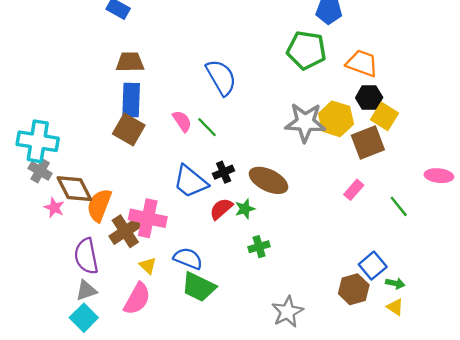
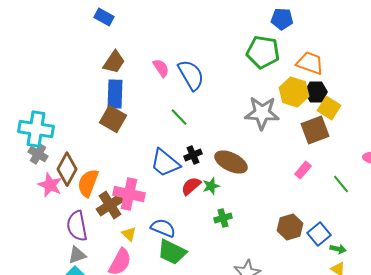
brown trapezoid: (130, 62) -> (114, 62), turned 125
yellow hexagon: (336, 119) -> (294, 92), moved
pink semicircle: (182, 121) -> (161, 68), moved
brown diamond: (74, 189) -> (67, 169), turned 56
pink star: (54, 208) -> (50, 185), size x1.4
brown hexagon: (354, 289) -> (290, 227), moved

